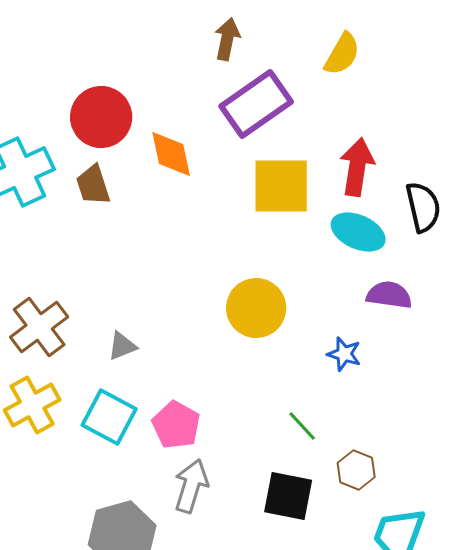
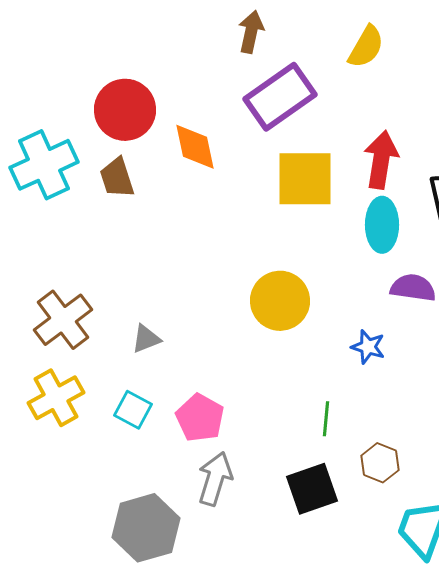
cyan ellipse: (358, 232) -> (382, 225), turned 66
cyan square: (109, 417) -> (133, 410), size x0.7
green line: (302, 426) -> (326, 419), turned 48
black square: (288, 496) -> (312, 489), turned -30

